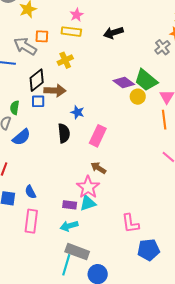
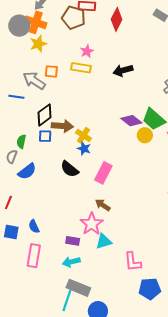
yellow cross: (65, 60) -> (83, 135), moved, turned -35
black semicircle: (64, 133) -> (70, 169), turned 132
cyan triangle: (88, 203) -> (104, 241), moved

